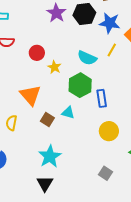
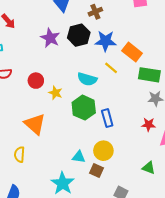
yellow line: (112, 50) -> (111, 68), turned -72
cyan triangle: (68, 113) -> (79, 157), moved
brown square: (47, 119) -> (96, 170), moved
yellow circle: (109, 131) -> (103, 151), moved

